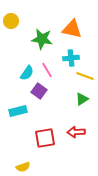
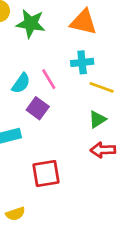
green star: (42, 39) -> (31, 24), moved
red arrow: (76, 132) -> (103, 150), moved

